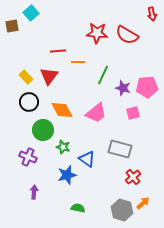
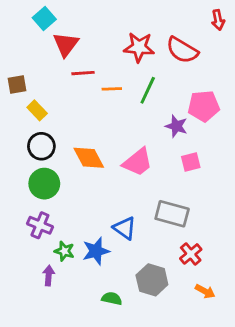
brown square: (12, 26) -> (17, 85), moved
green line: (103, 75) -> (148, 90), moved
red triangle: (49, 76) -> (66, 44), moved
pink pentagon: (147, 87) -> (204, 106), moved
green circle: (43, 130) -> (44, 184), moved
green star: (63, 147) -> (64, 251), moved
orange arrow: (143, 203) -> (205, 291), turned 72
gray hexagon: (122, 210) -> (152, 280), moved

